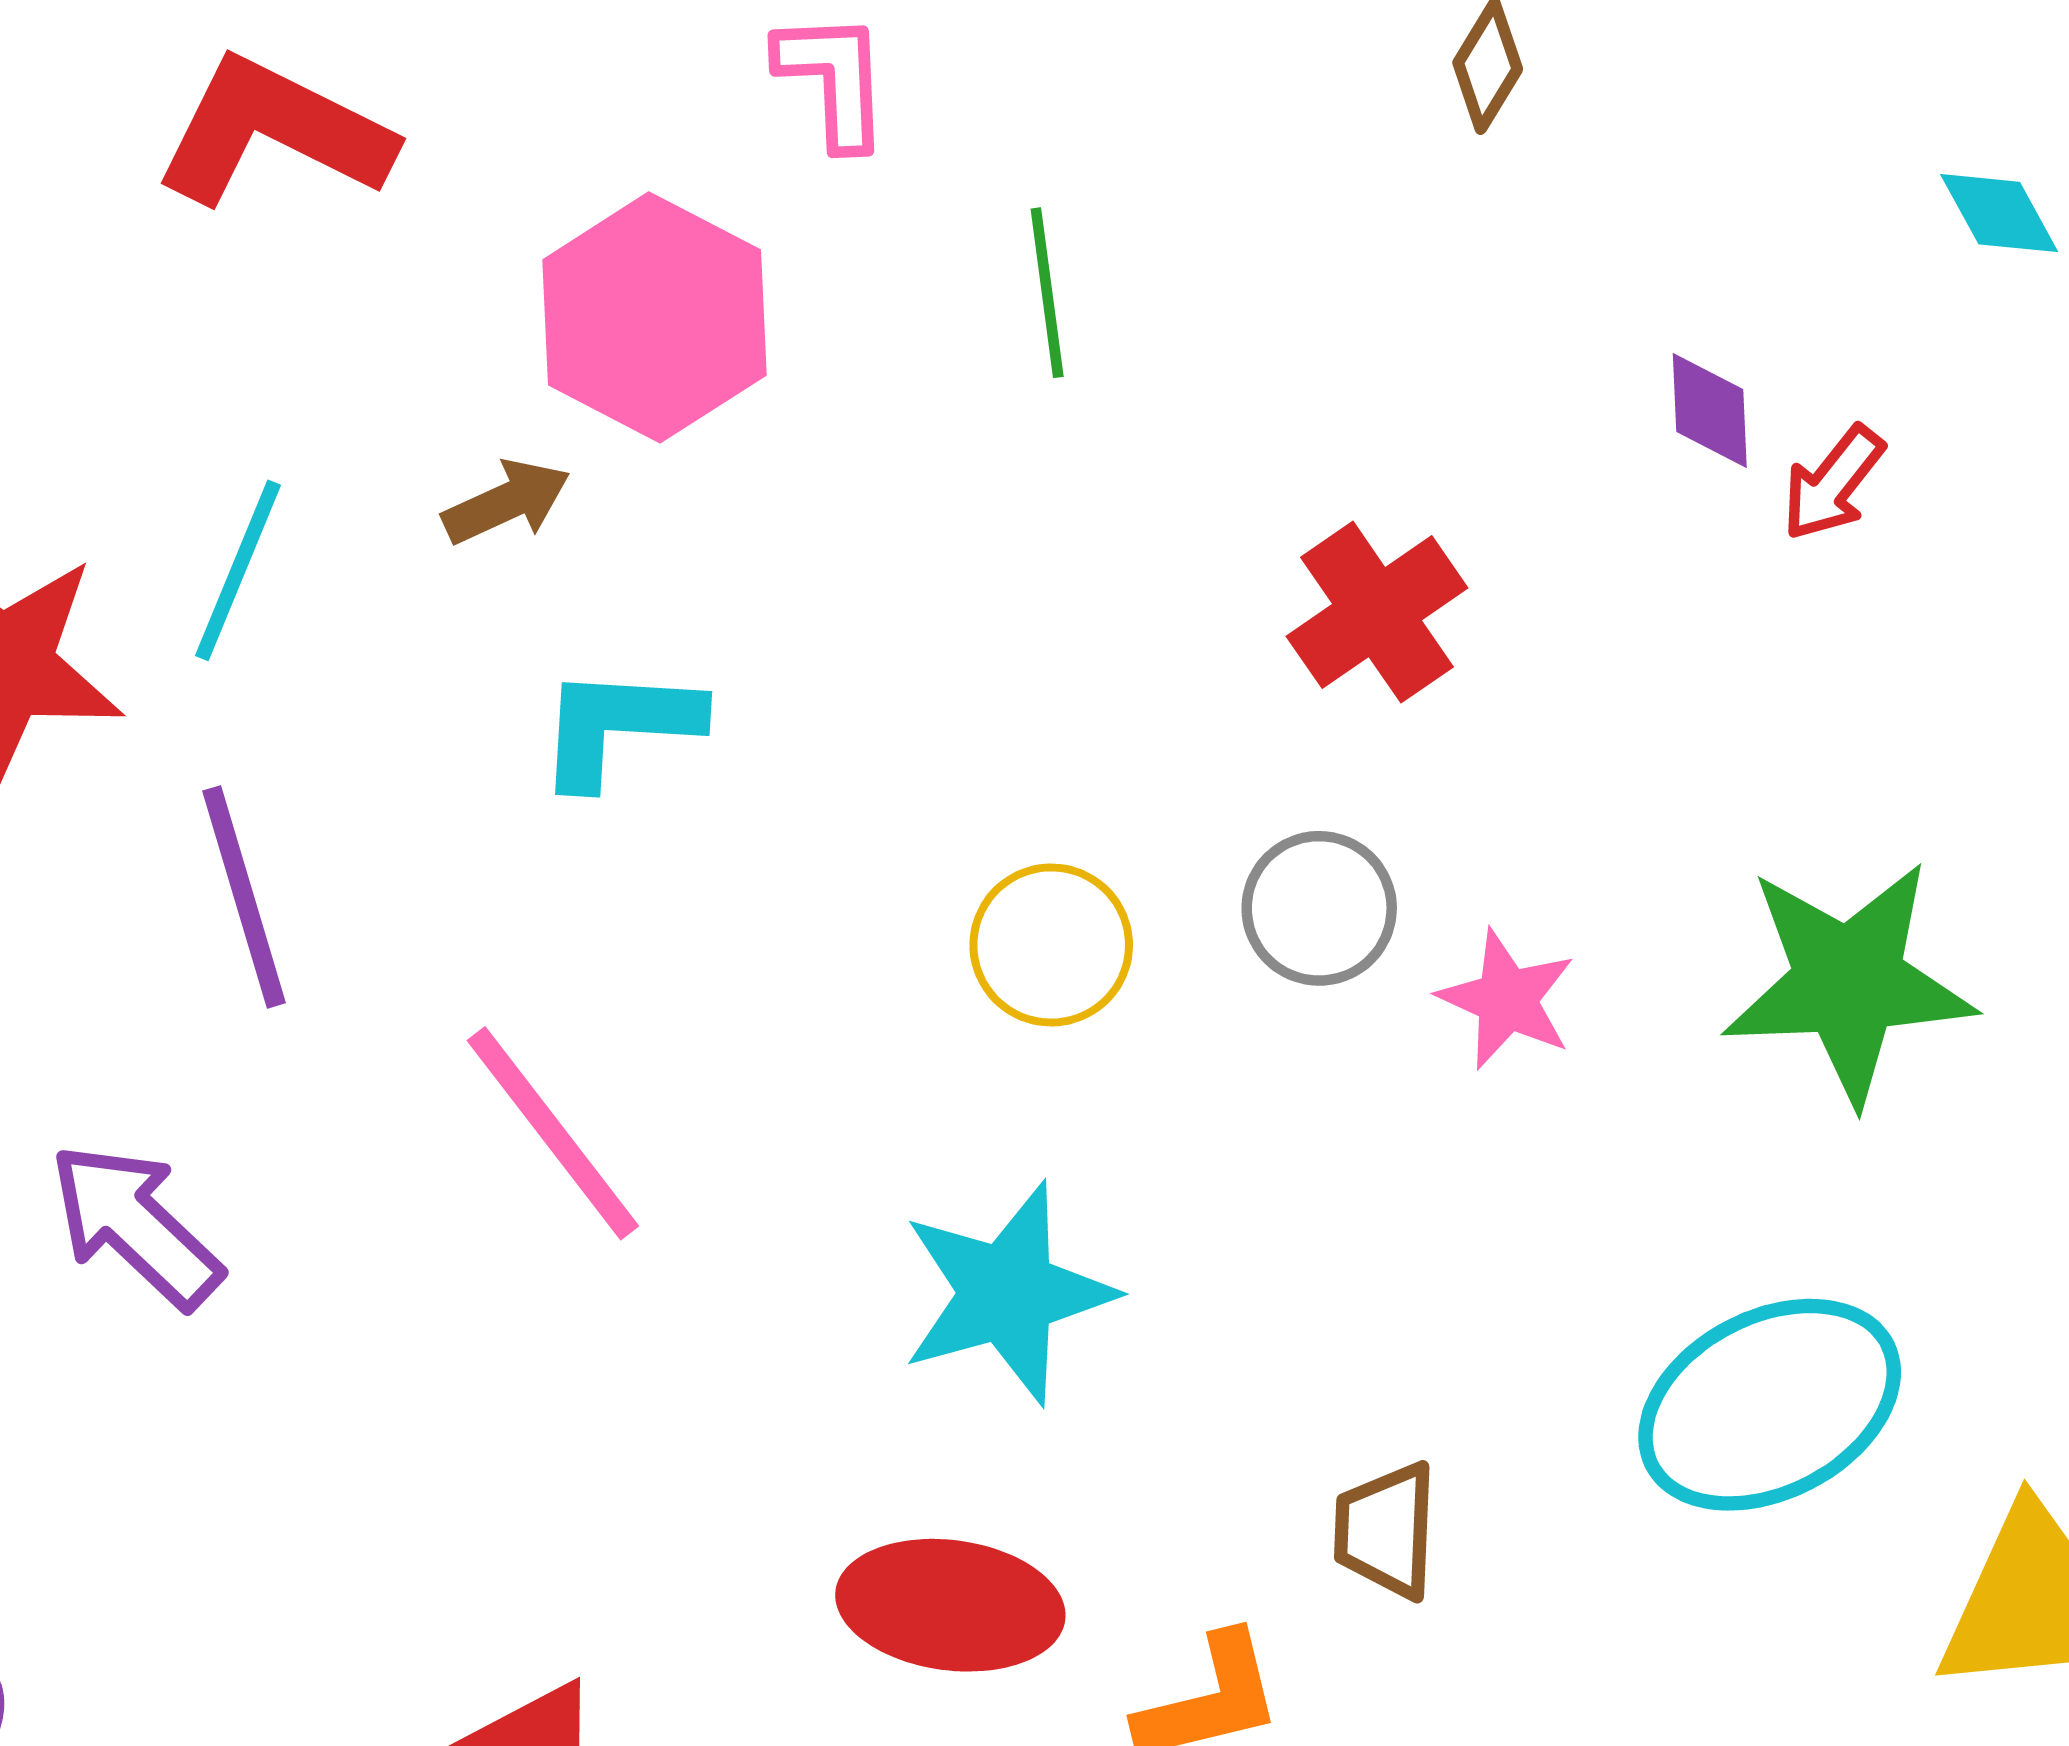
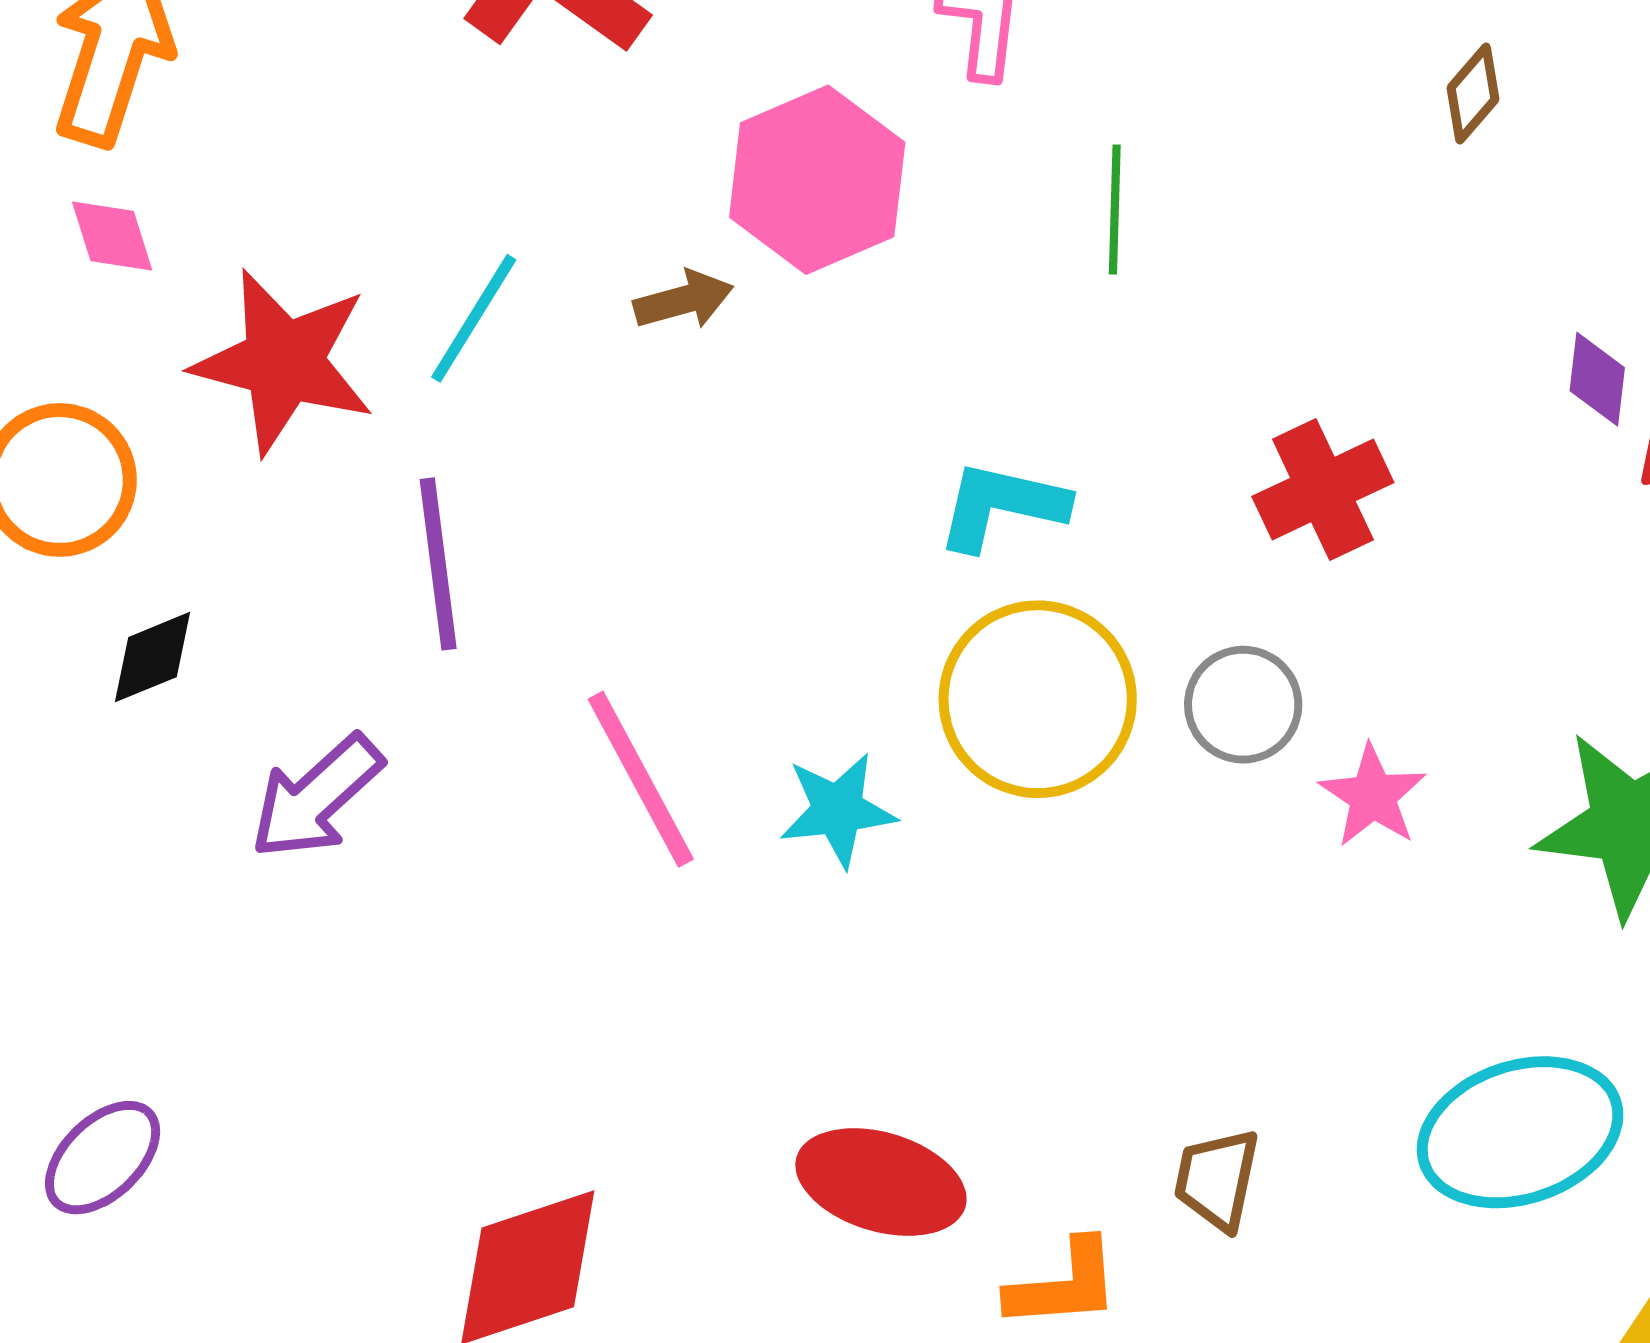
cyan L-shape: (618, 726) -> (1002, 506), moved
yellow circle: (1051, 945) -> (1038, 699), size x1.6
purple arrow: (135, 1225) -> (316, 797), turned -95
cyan star: (1007, 1293) -> (838, 810), moved, size x0.7

